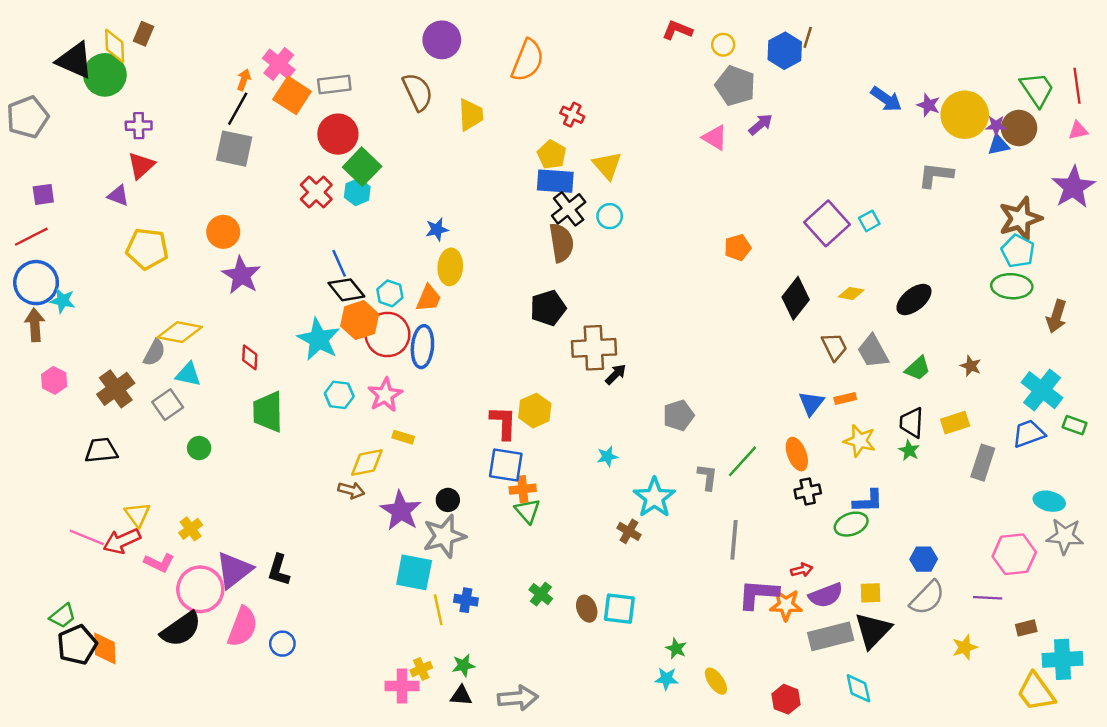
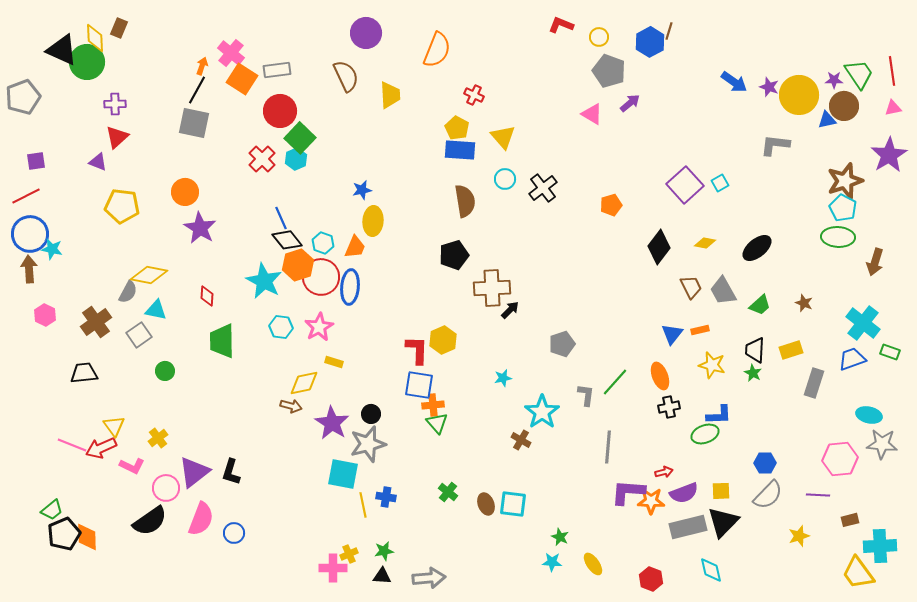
purple star: (996, 126) -> (834, 80), moved
black cross: (569, 209) -> (543, 188), moved
pink circle: (200, 589) -> (166, 488), size x0.7

